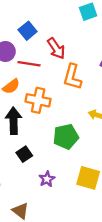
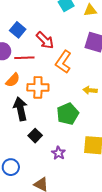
orange L-shape: (72, 77) -> (63, 62), turned 30

